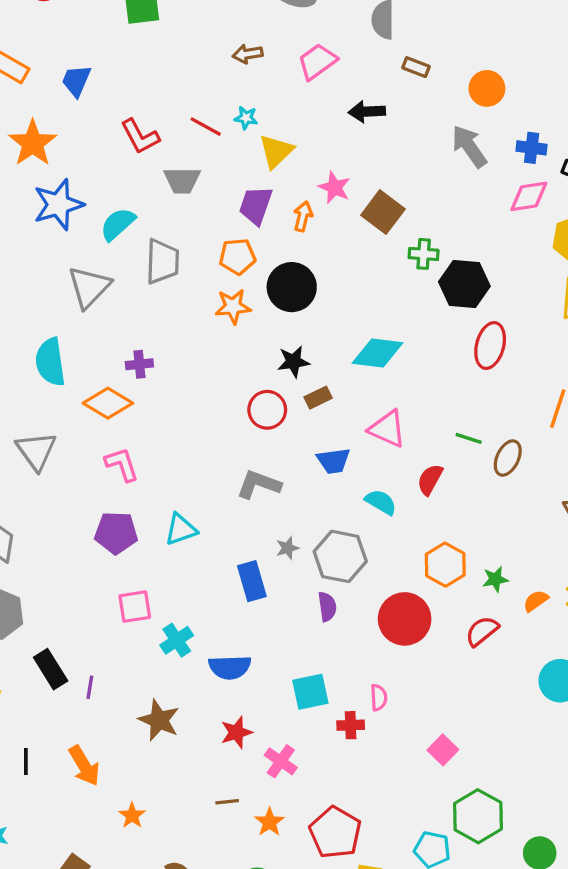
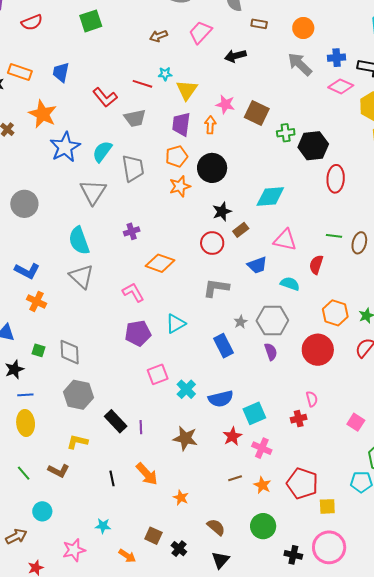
pink diamond: (529, 196) -> (341, 86), turned 45
orange diamond: (108, 403) -> (160, 263), moved
gray triangle: (36, 451) -> (81, 277), moved
cyan square: (310, 692) -> (254, 413), moved

